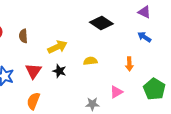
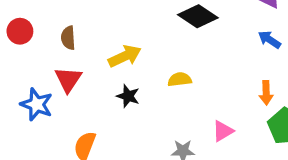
orange arrow: (129, 64) -> (266, 93), moved
red triangle: (33, 71) -> (68, 79), moved

